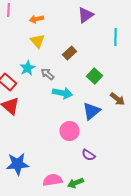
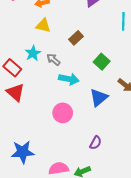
yellow triangle: (37, 41) -> (43, 26), turned -35
pink circle: (69, 131) -> (63, 113), moved
purple semicircle: (88, 155) -> (96, 143), turned -96

